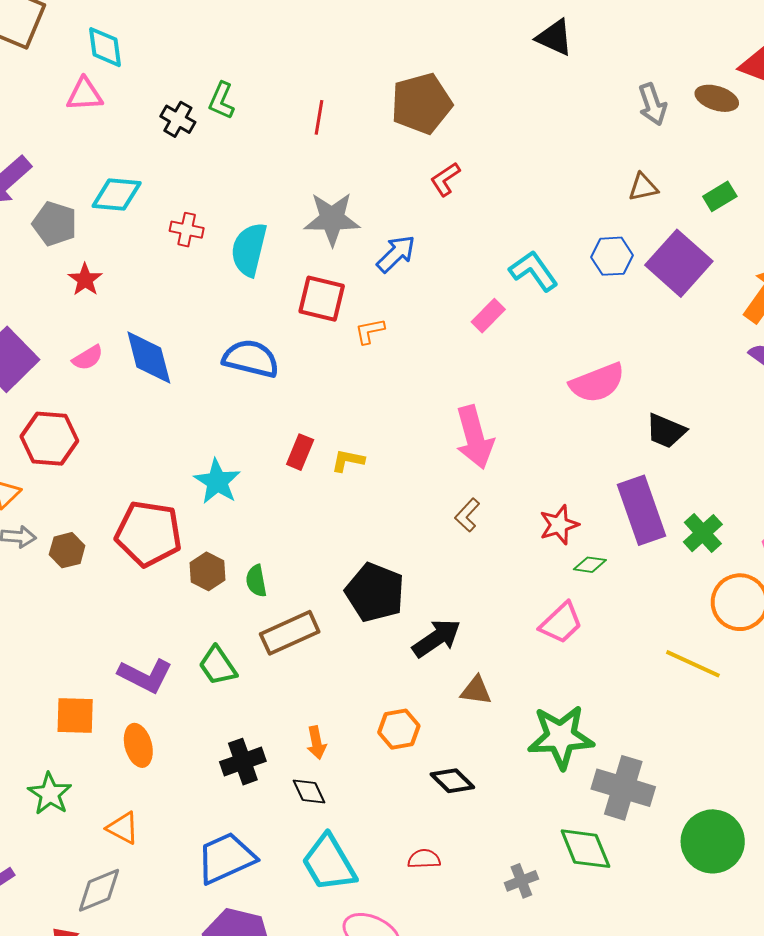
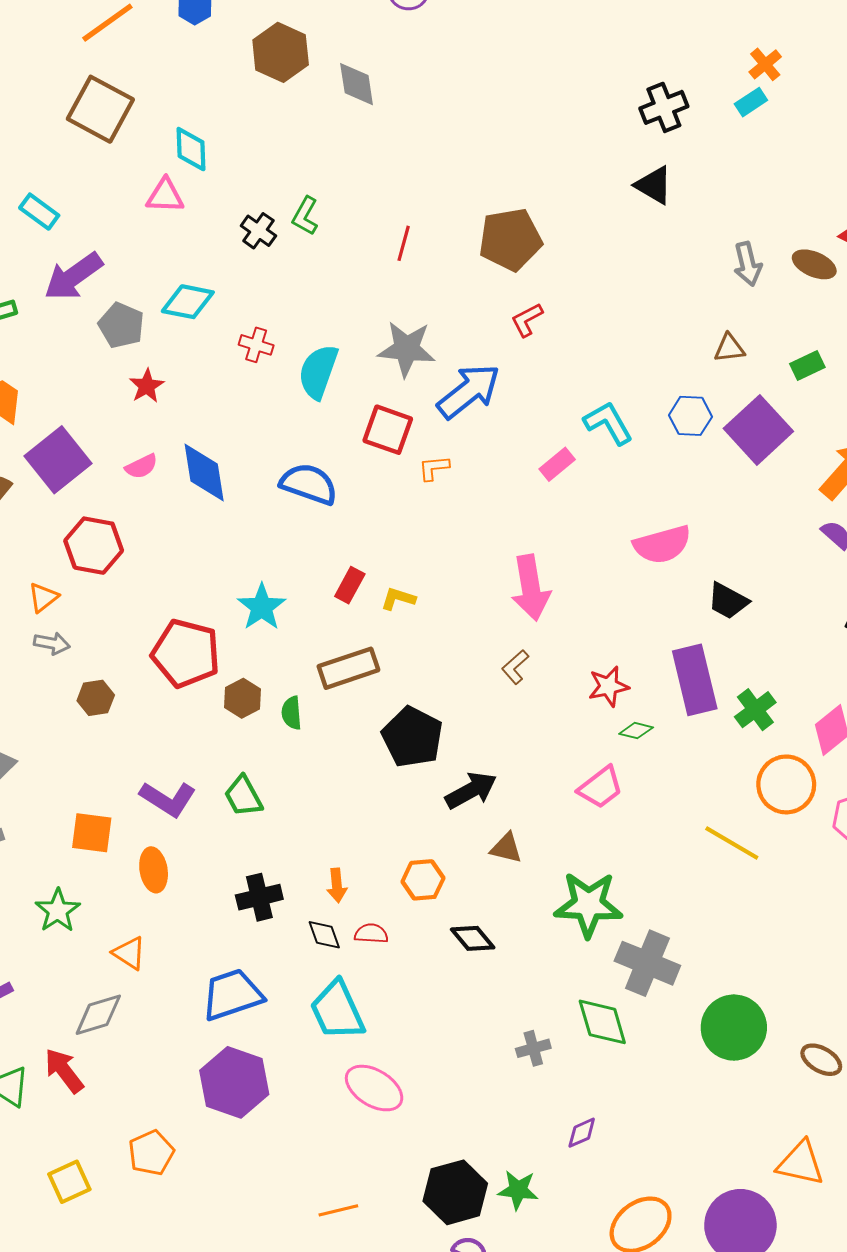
blue arrow: (396, 254) -> (469, 391), size x1.5
brown hexagon: (67, 550) -> (96, 698), moved
brown rectangle: (290, 633) -> (348, 668), moved
red semicircle: (424, 859) -> (371, 934), moved

